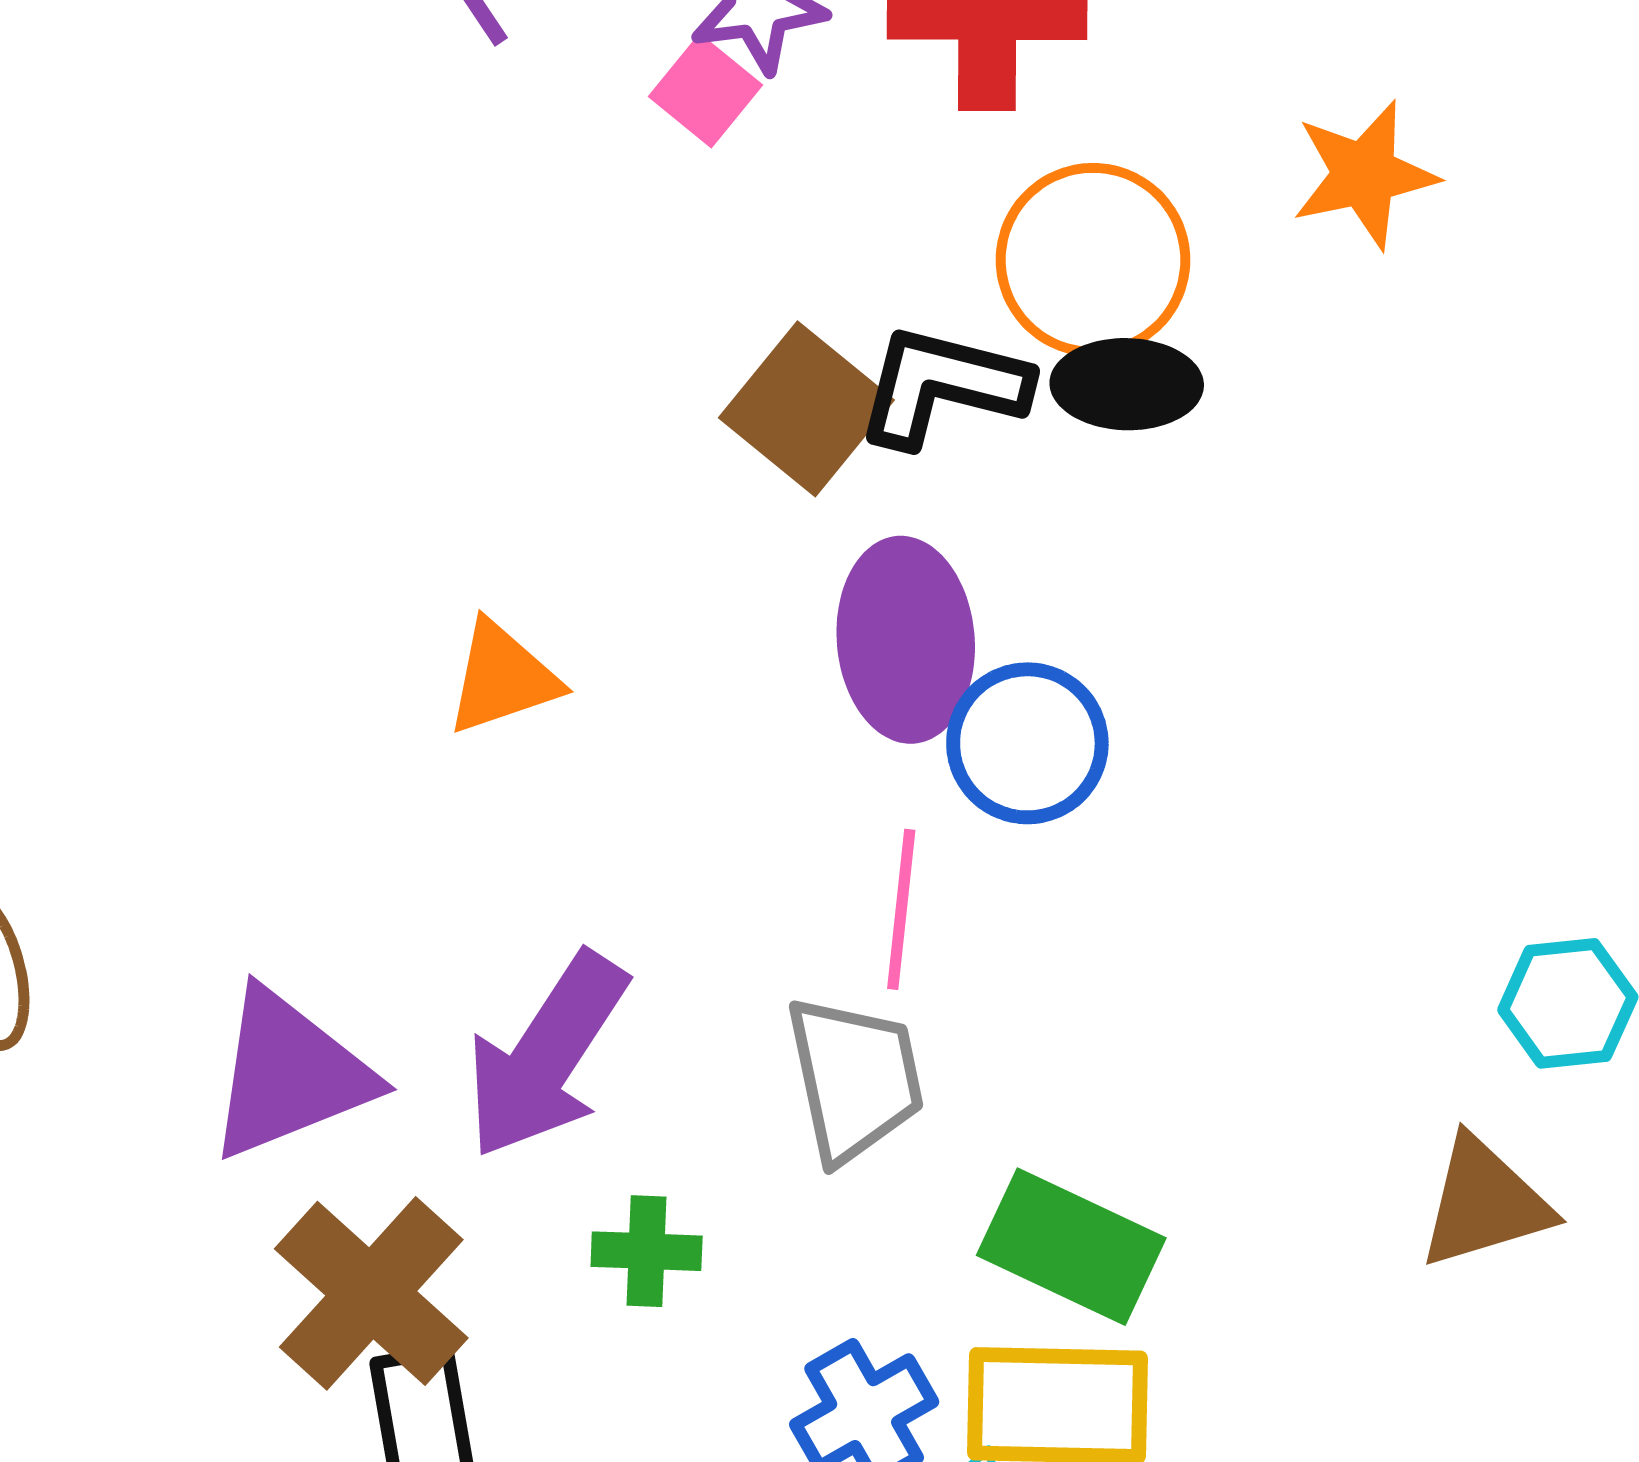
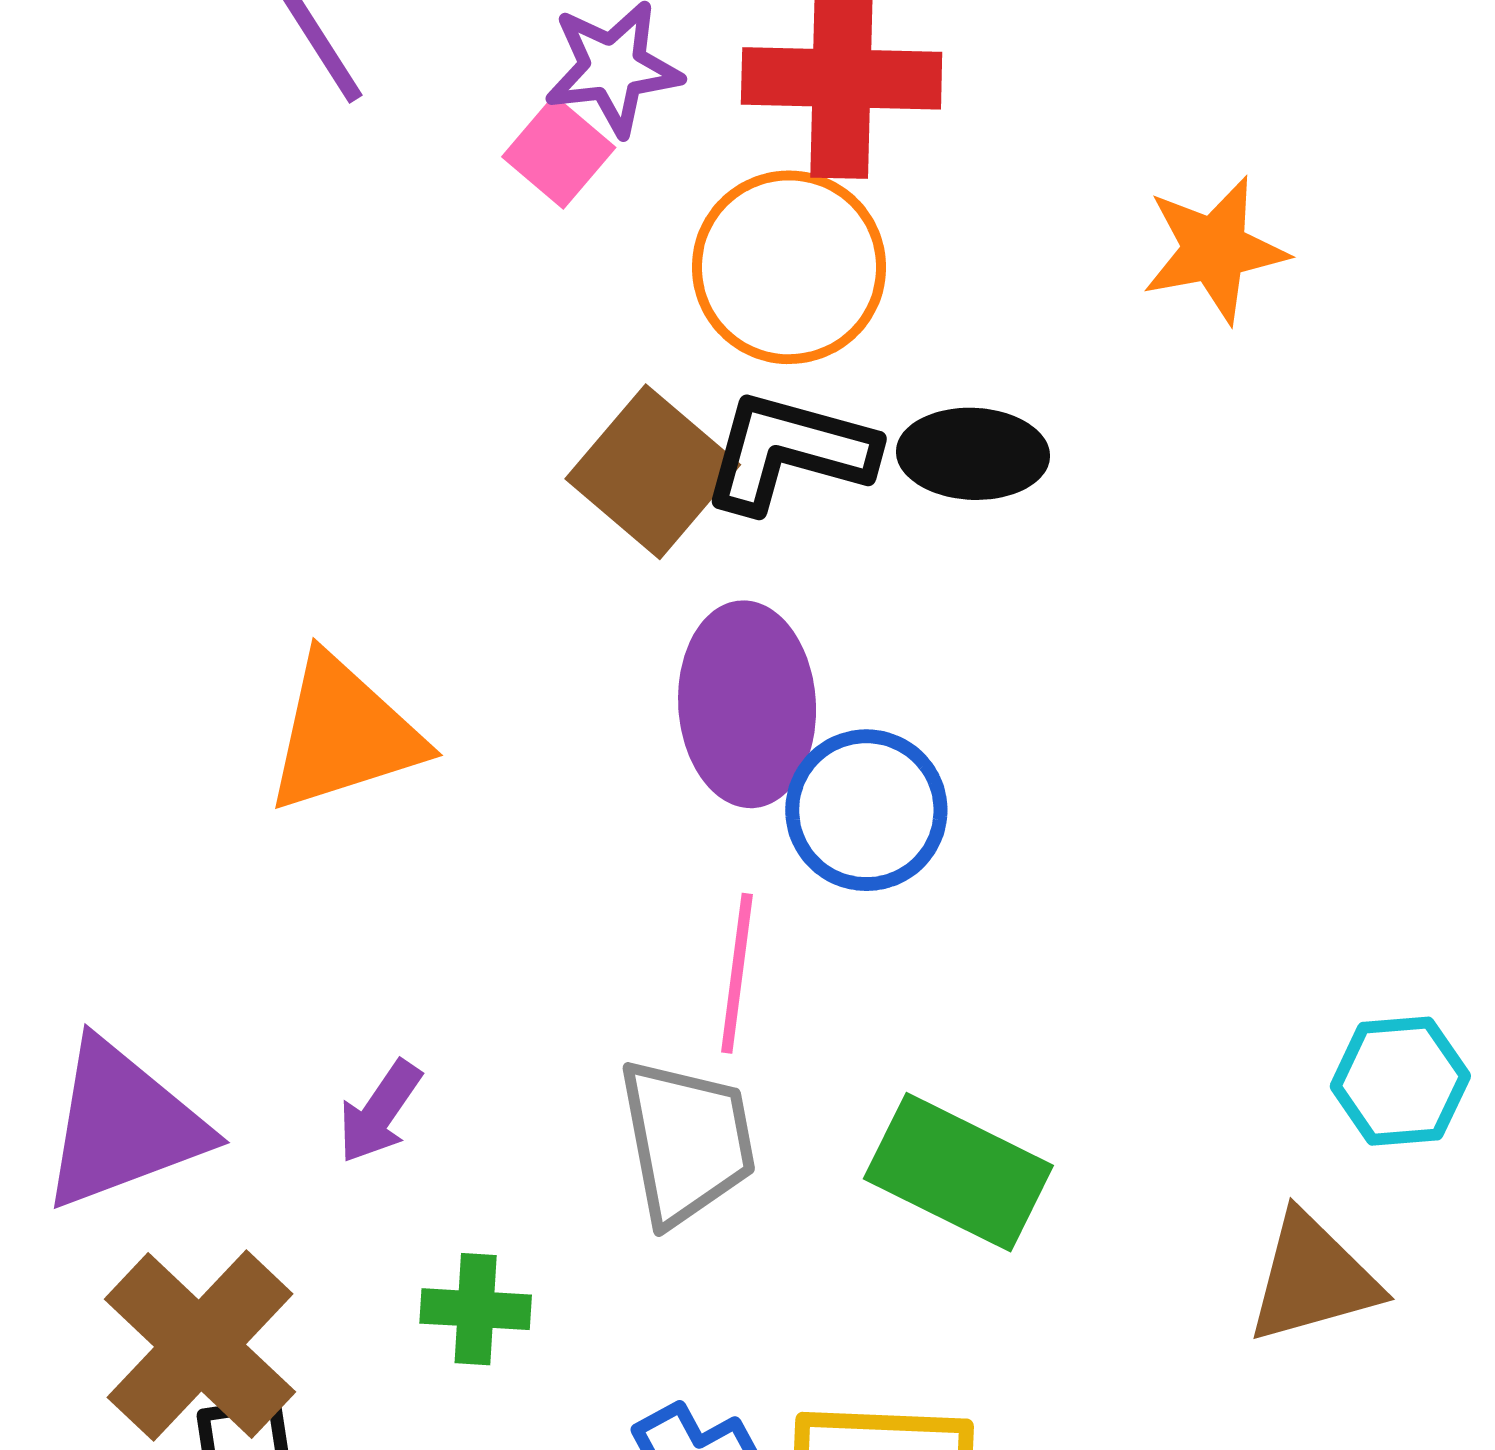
orange circle: (1093, 260) -> (789, 267), moved
orange triangle: (502, 678) -> (344, 734), size x1.4
purple arrow: (546, 1056) -> (380, 1112), size x0.5
green rectangle: (1071, 1247) -> (958, 1172), moved

